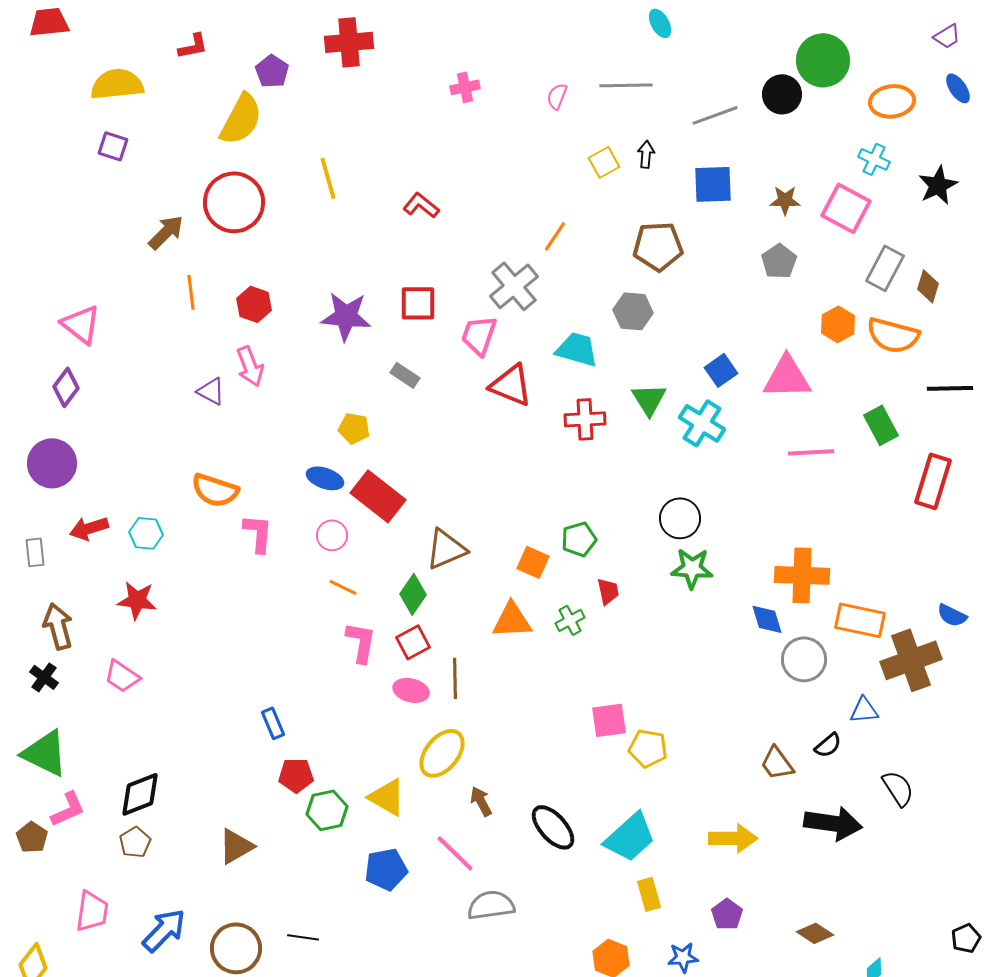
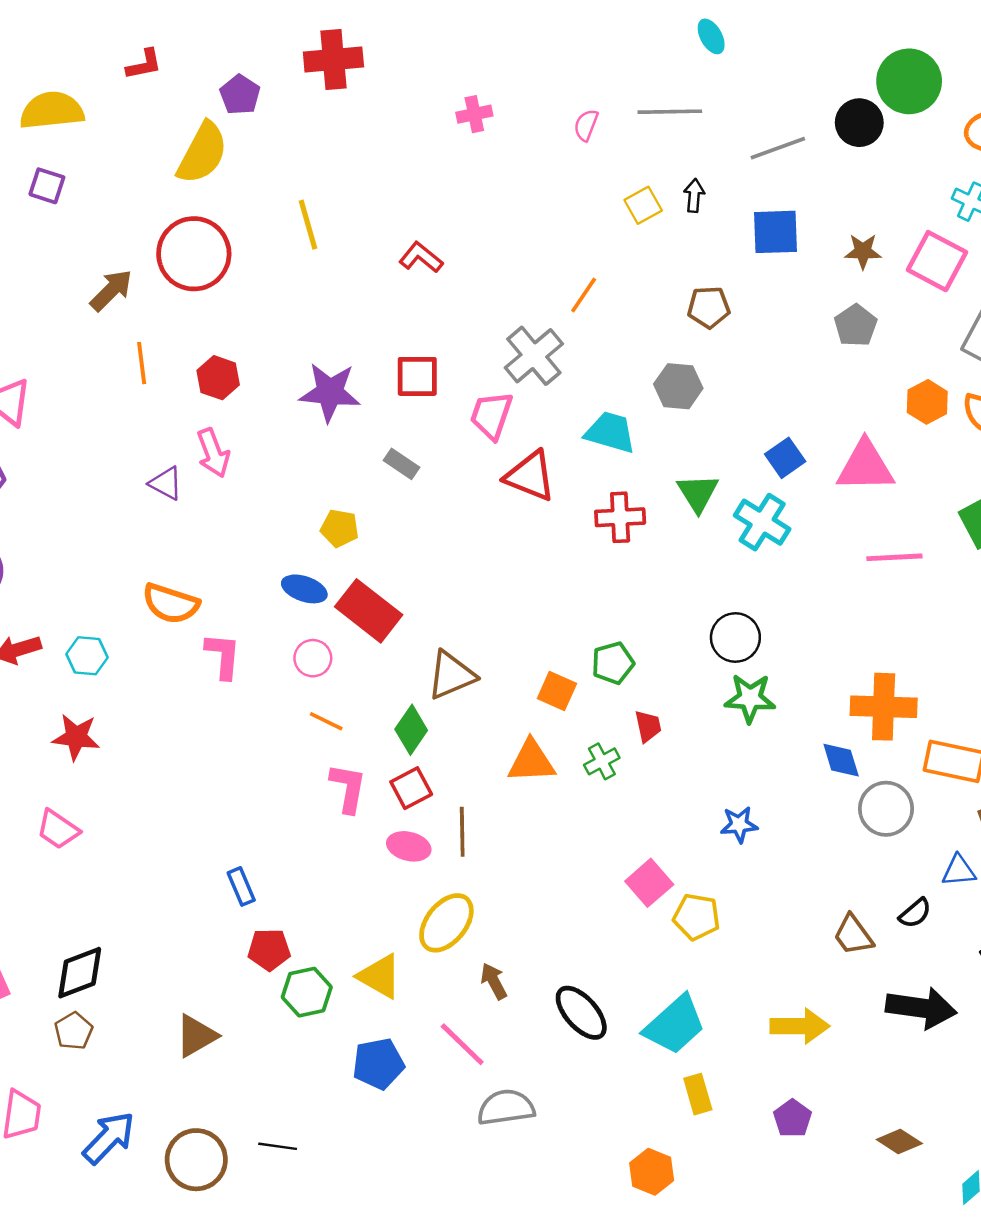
brown pentagon: (658, 246) -> (709, 307), size x0.7
pink square: (609, 720) -> (649, 883), turned -33
blue star: (683, 957) -> (739, 825), moved

